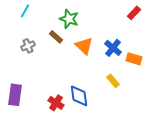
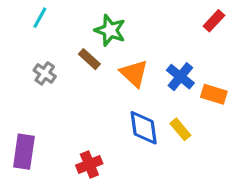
gray cross: (28, 46) -> (45, 73), turned -32
blue diamond: (79, 96) -> (144, 128), moved
red cross: (56, 103) -> (89, 164), turned 35

